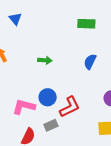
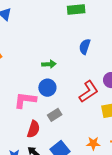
green arrow: (45, 60) -> (49, 64), moved
red L-shape: (70, 107) -> (89, 92), moved

